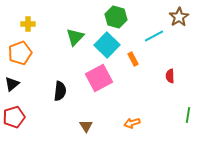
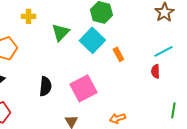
yellow cross: (28, 24) -> (28, 16), moved
cyan line: (154, 36) -> (163, 51), moved
pink square: (99, 78) -> (83, 88), moved

